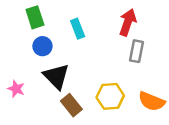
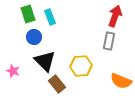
red arrow: (128, 22) -> (115, 16), moved
cyan rectangle: (78, 29) -> (50, 17), moved
yellow hexagon: (110, 96) -> (81, 66), moved

